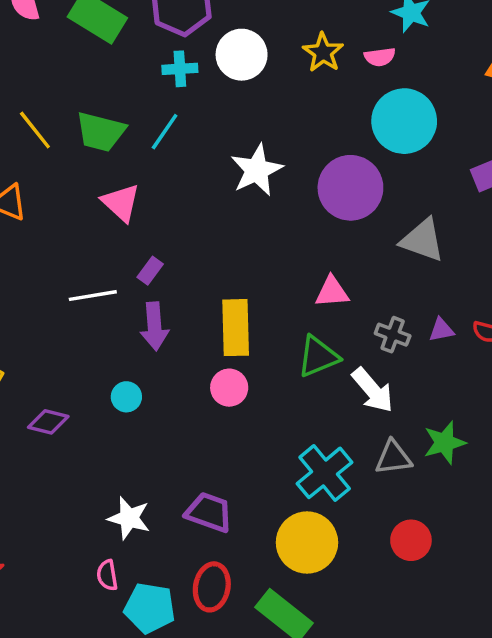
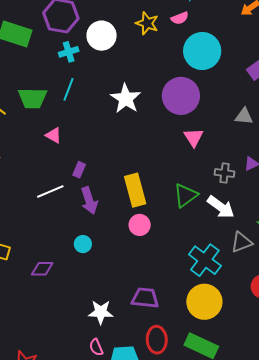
pink triangle: (121, 203) -> (54, 135), size x0.7
gray triangle: (422, 240) -> (244, 116), moved, size x0.7
pink triangle: (332, 292) -> (194, 137), moved, turned -45

